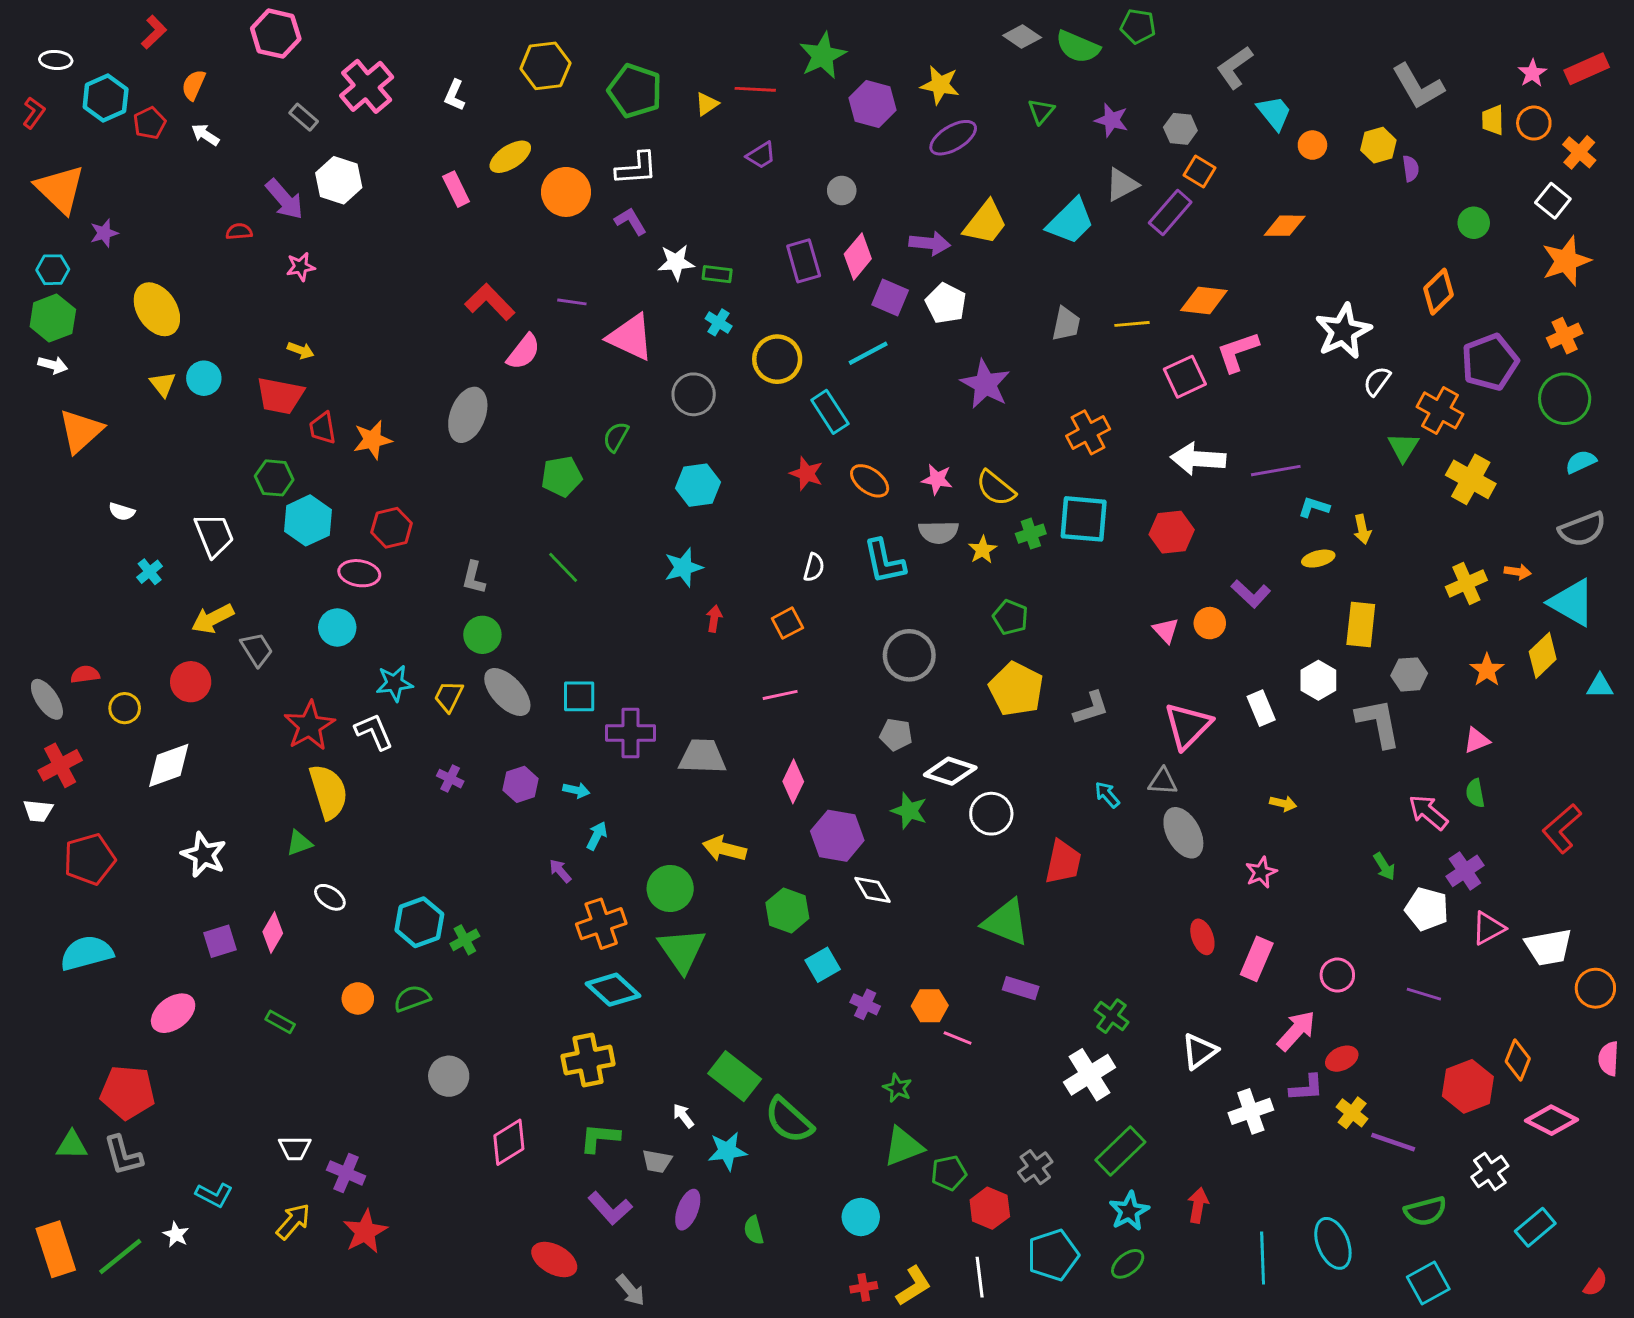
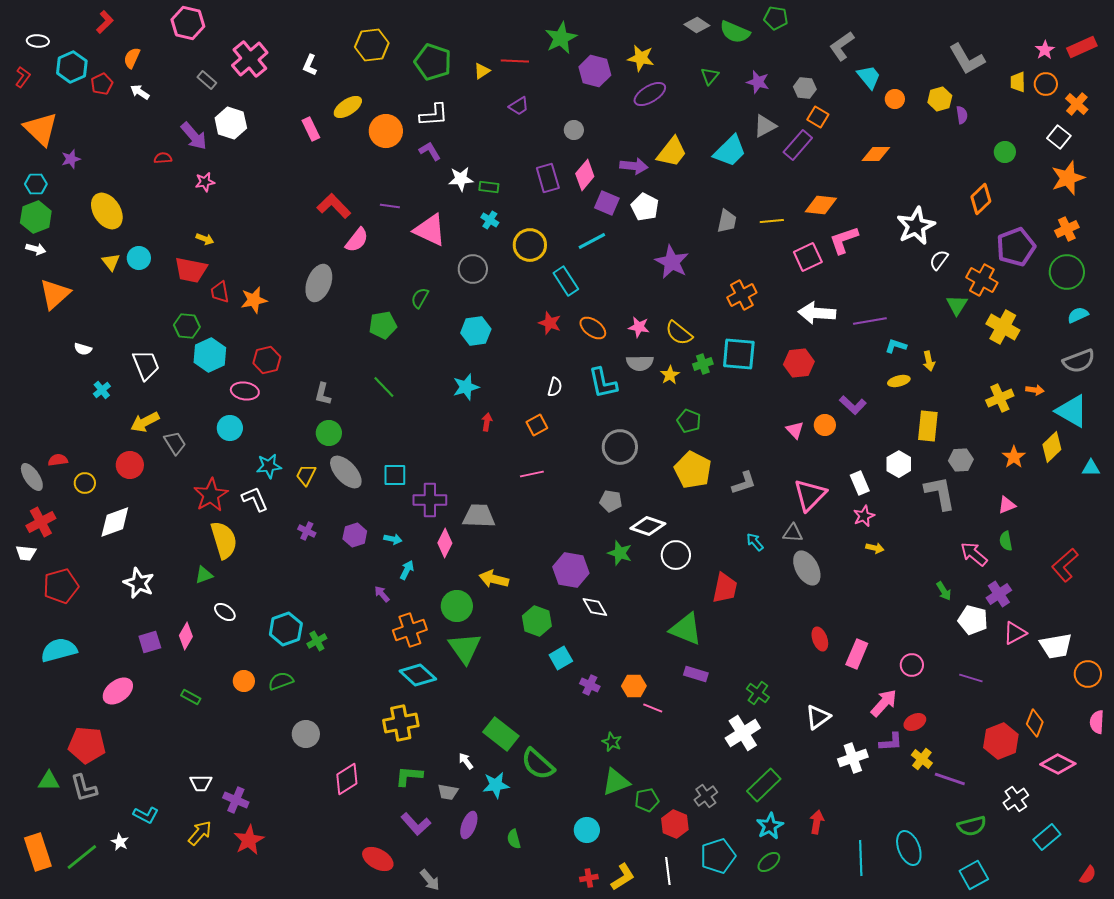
pink diamond: (793, 781) -> (445, 543), moved
pink star: (1261, 872) -> (864, 516), moved

